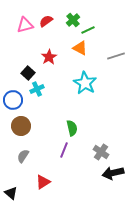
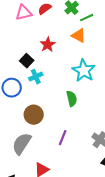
brown circle: (21, 126) -> (34, 115), moved
green semicircle: (72, 128) -> (72, 99), moved
gray semicircle: (23, 156) -> (22, 144), size x1.6

